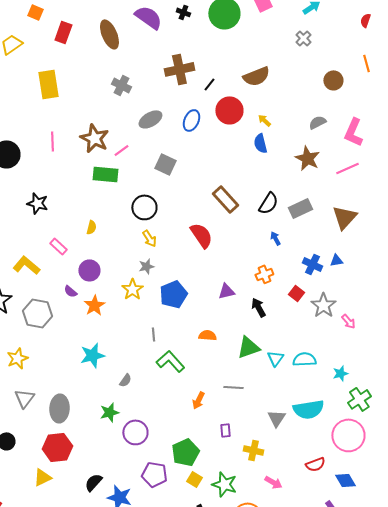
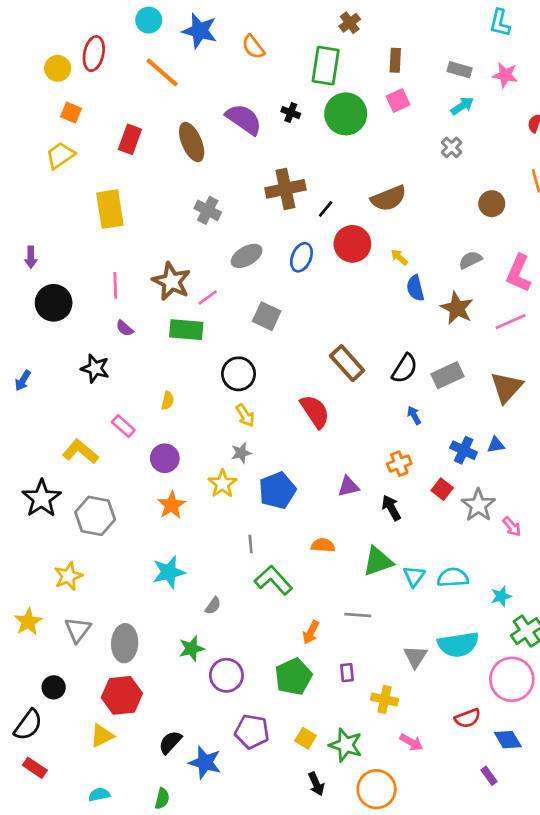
orange square: (35, 12) -> (71, 113), moved
blue semicircle: (260, 143) -> (415, 288), moved
purple semicircle: (70, 291) -> (125, 328), moved
green pentagon: (185, 452) -> (293, 677), moved

